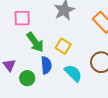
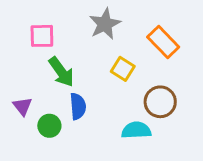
yellow square: (63, 46) -> (123, 69), moved
cyan semicircle: (73, 73) -> (136, 130), moved, turned -48

